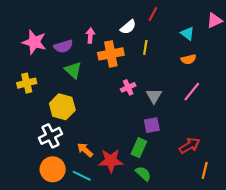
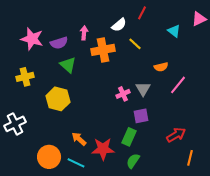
yellow line: (145, 47) -> (135, 44), turned -56
orange semicircle: (188, 59) -> (161, 67), moved
pink cross: (128, 87) -> (123, 94), moved
white cross: (50, 136) -> (15, 124), moved
green semicircle: (143, 174) -> (133, 161), turned -98

